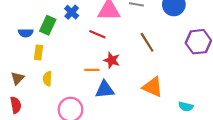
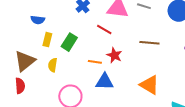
green rectangle: (48, 25) -> (69, 42), moved
brown line: (147, 42) -> (149, 43), turned -60
brown triangle: (17, 78) -> (25, 61), size x1.6

